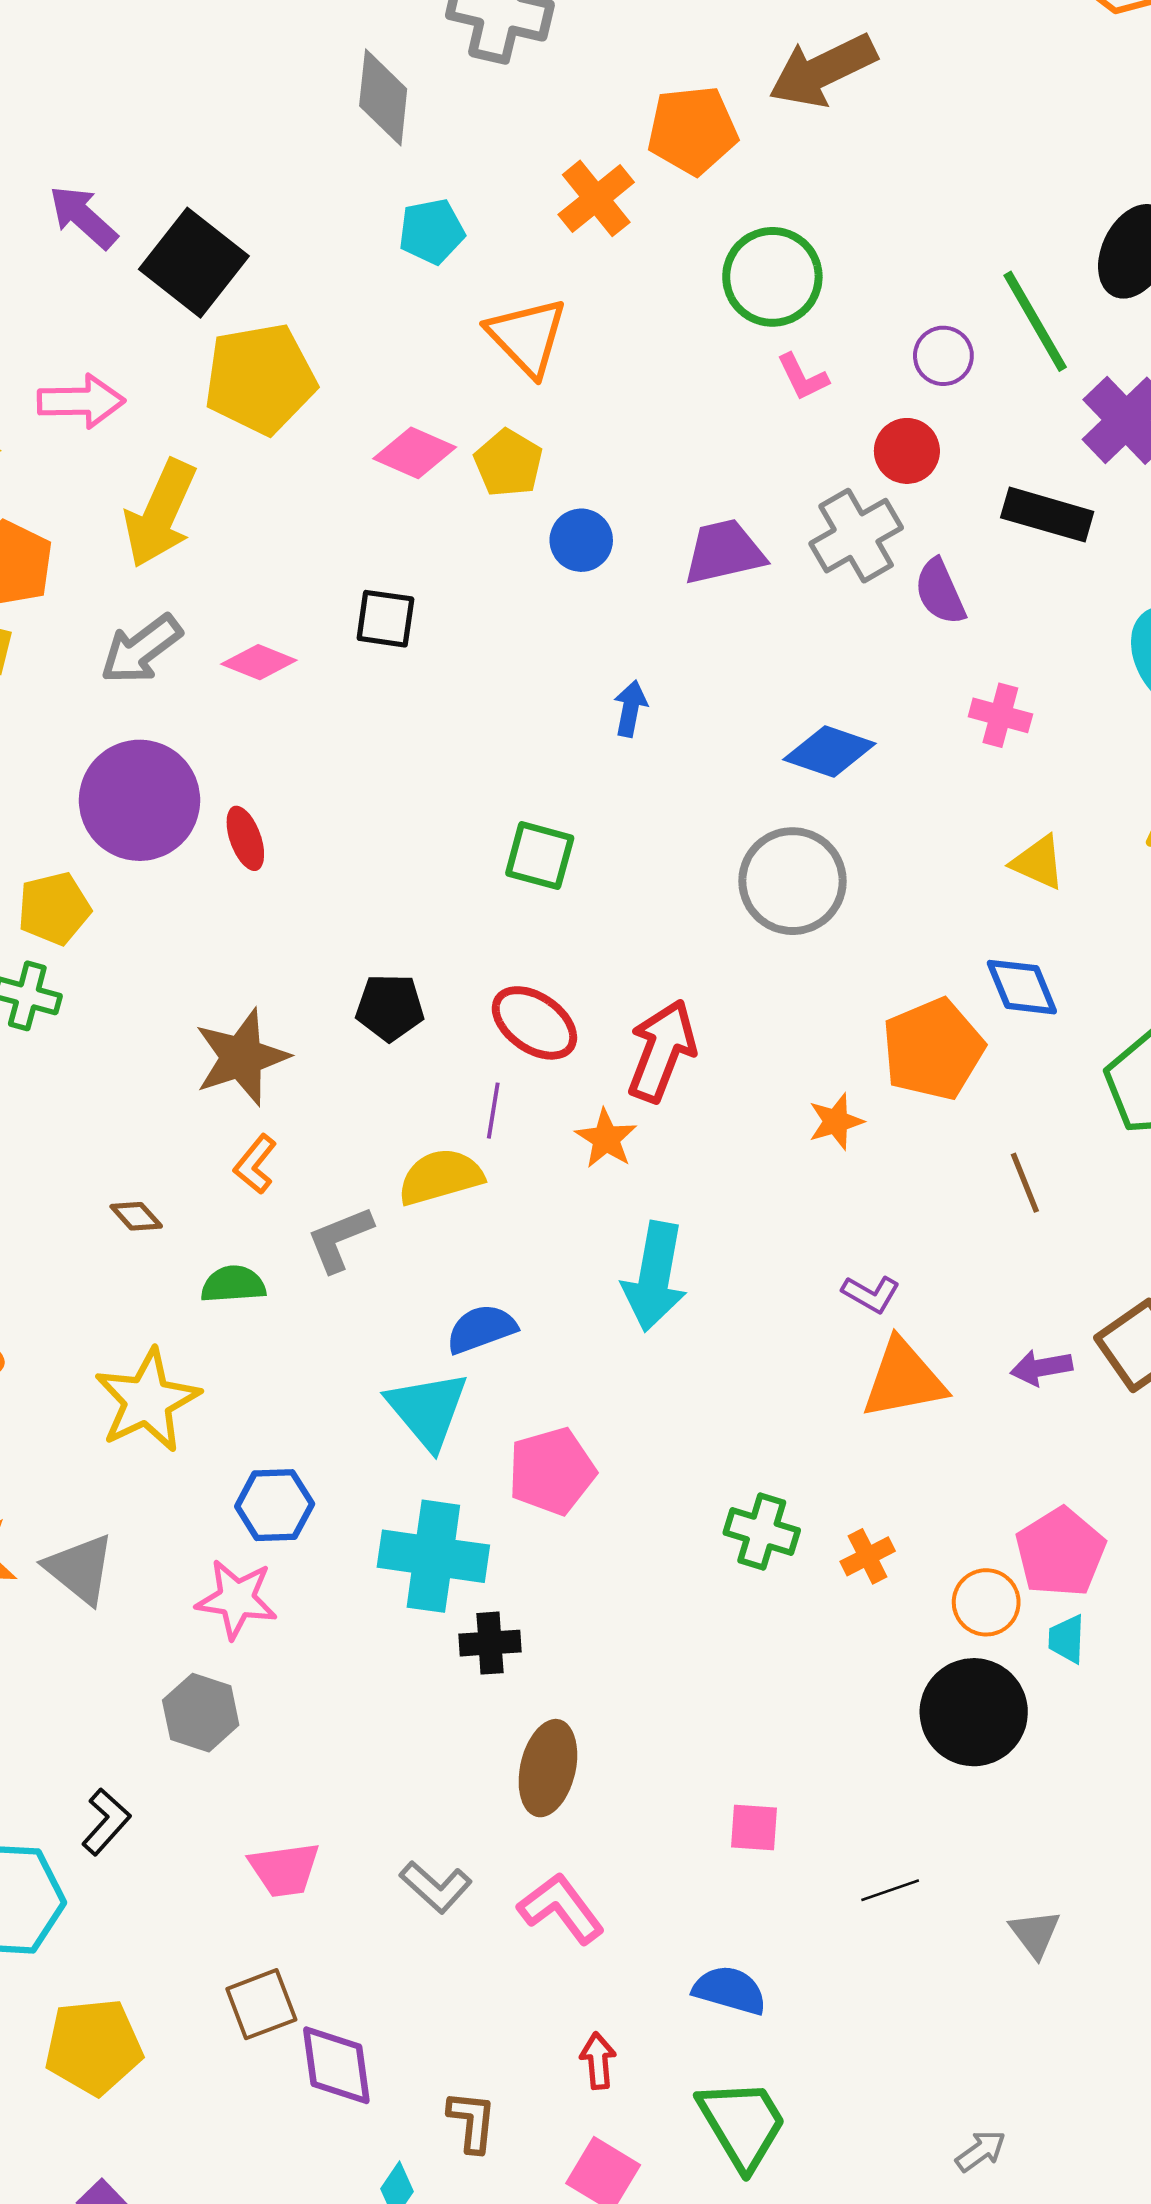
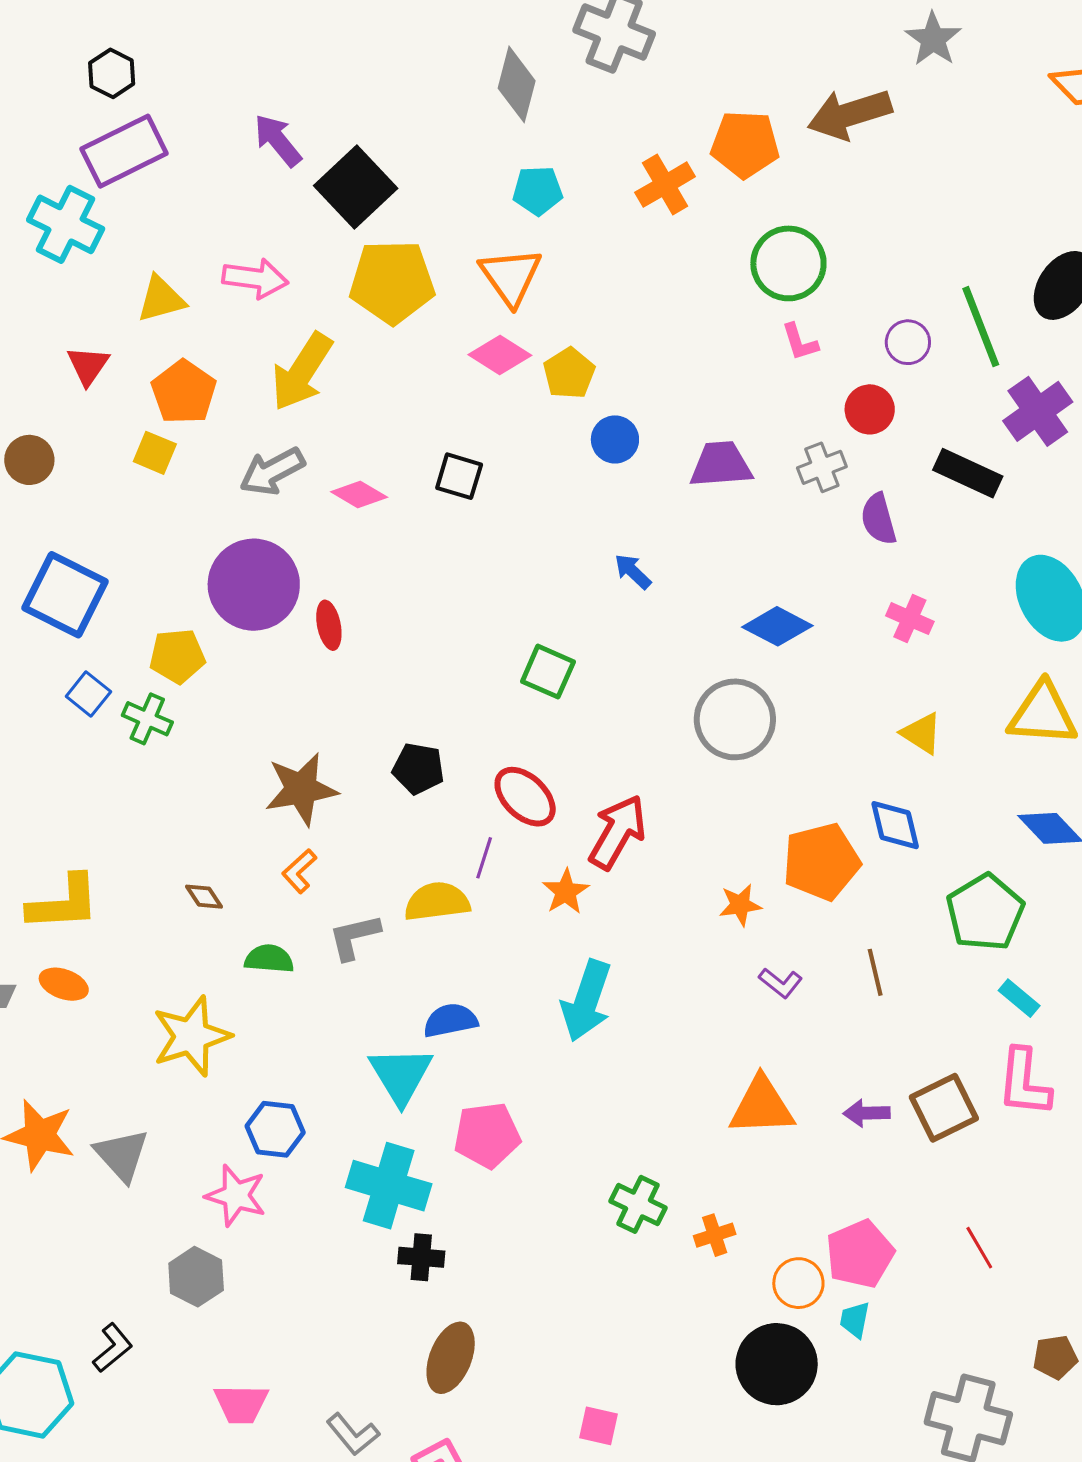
orange triangle: (527, 337) -> (511, 276), moved
gray cross: (856, 536) -> (822, 467), size x0.7
blue arrow: (630, 709) -> (633, 571), turned -66
purple L-shape: (871, 1294) -> (781, 983), moved

